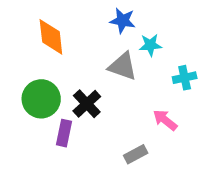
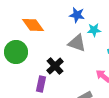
orange diamond: (51, 37) -> (33, 25), turned -30
green circle: (41, 99) -> (16, 52), moved

